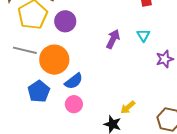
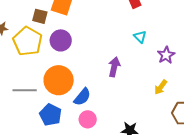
purple arrow: (113, 39) -> (114, 67), moved
gray line: (25, 50) -> (25, 90), moved
yellow arrow: (128, 107) -> (161, 87), moved

